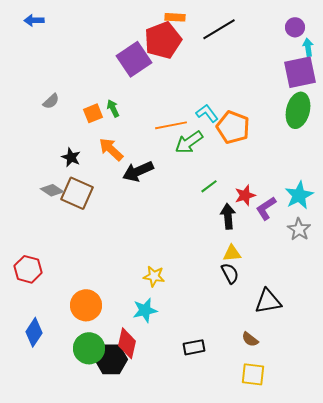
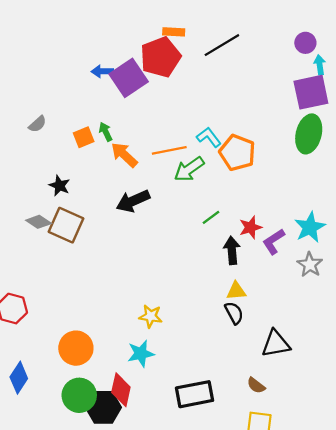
blue arrow: (34, 20) -> (102, 71), moved
orange arrow: (111, 149) -> (124, 155), moved
black rectangle: (194, 347) -> (195, 394), size x1.6

